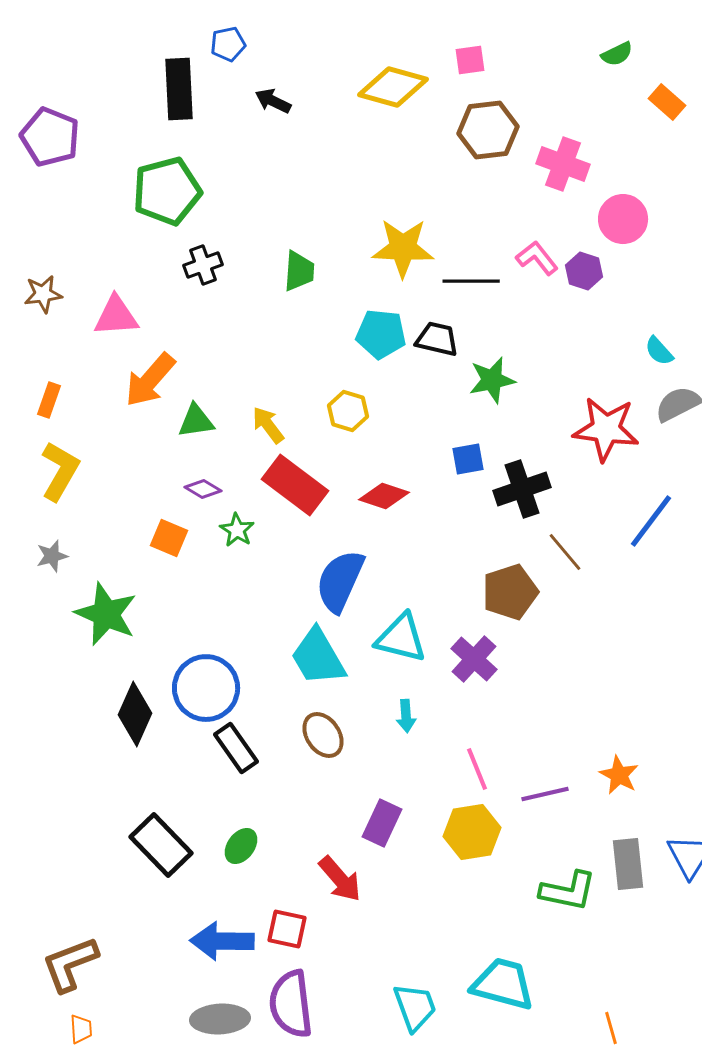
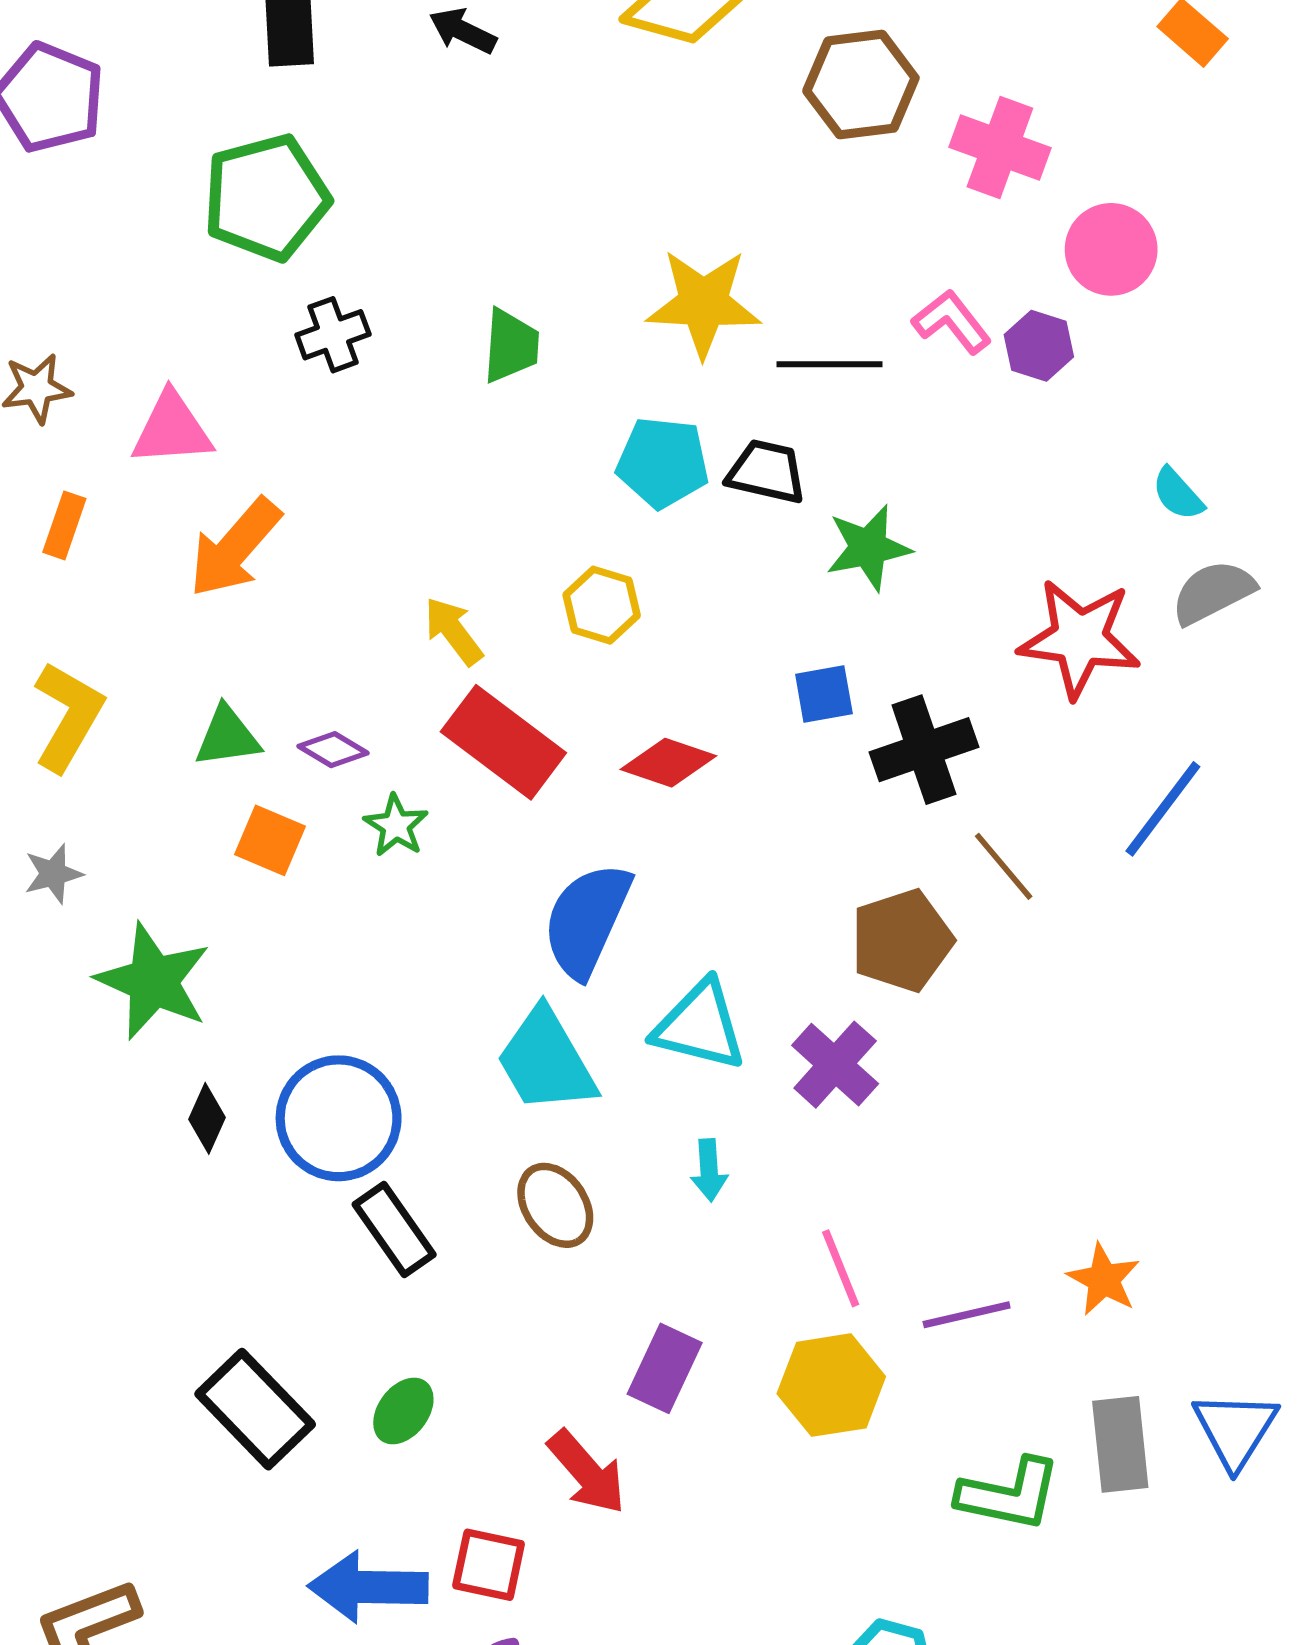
orange rectangle: (49, 400) -> (64, 525), moved
green triangle: (196, 421) -> (227, 737), moved
black diamond: (135, 714) -> (207, 1118), moved, size x0.6

